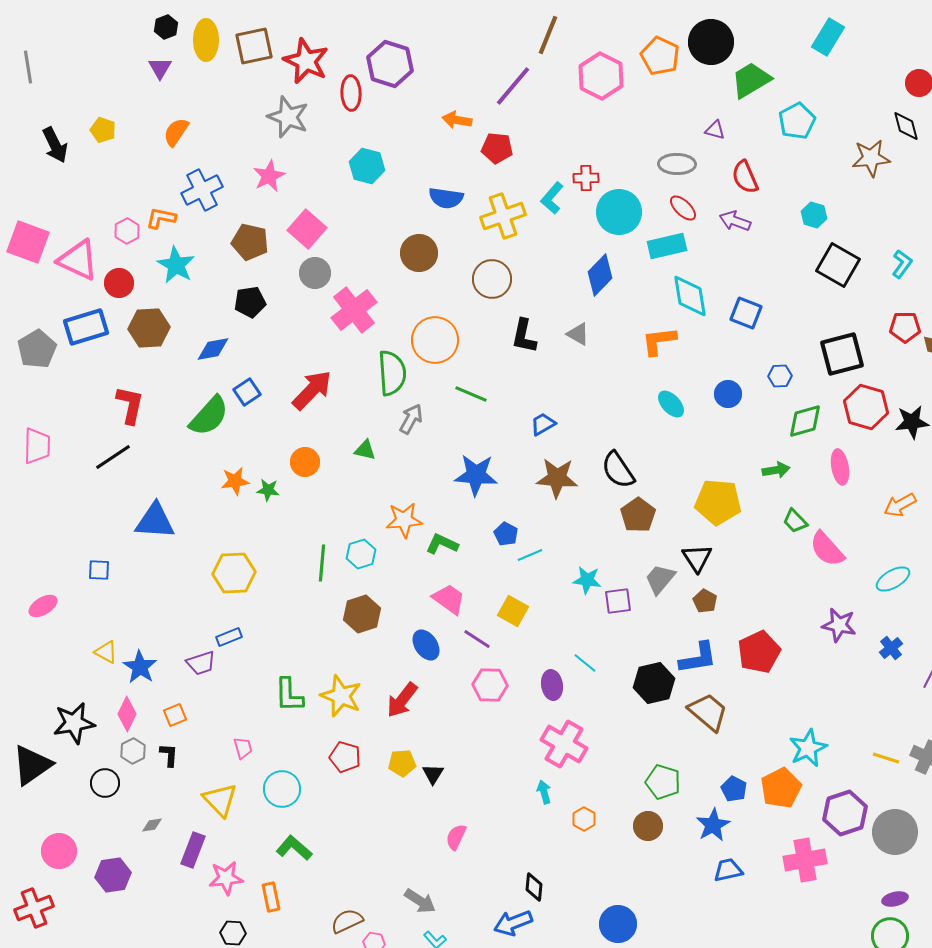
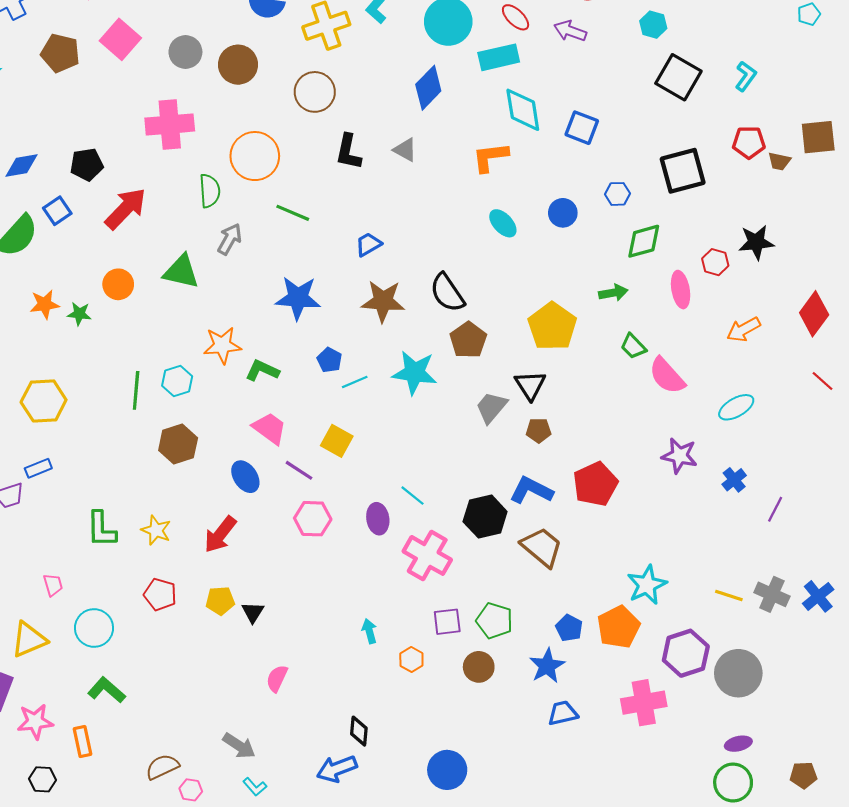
gray circle: (315, 273) -> (185, 52), moved
black pentagon: (250, 302) -> (87, 164), moved
pink cross: (354, 310) -> (170, 125), turned 33
green semicircle: (392, 373) -> (210, 191), size x0.7
red hexagon: (866, 407) -> (715, 262), moved, size x0.6
green triangle: (365, 450) -> (181, 272), size x1.6
yellow pentagon: (718, 502) -> (552, 326), turned 30
cyan star: (587, 580) -> (415, 373), moved, size x1.5
purple square: (618, 601) -> (447, 622), moved
brown pentagon: (705, 601) -> (539, 430), turned -30
blue L-shape: (698, 658) -> (531, 490), turned -144
yellow star: (341, 696) -> (156, 530), size x0.7
pink cross: (564, 744) -> (427, 555), moved
yellow triangle: (220, 800) -> (29, 640), turned 51

